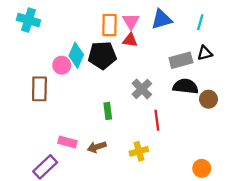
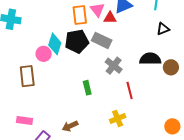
red triangle: (130, 40) -> (110, 18), moved
gray rectangle: (181, 60) -> (102, 40), moved, turned 48
pink rectangle: (68, 142) -> (24, 120), moved
brown arrow: (97, 147) -> (70, 126), moved

